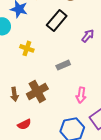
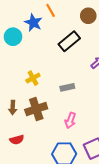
yellow cross: (27, 48) -> (33, 78), moved, turned 32
pink arrow: (81, 95) -> (70, 120), moved

